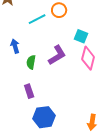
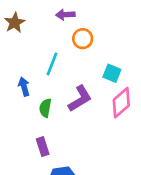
cyan line: (37, 19) -> (52, 64), moved, turned -42
pink diamond: (88, 58) -> (121, 103), turned 35

